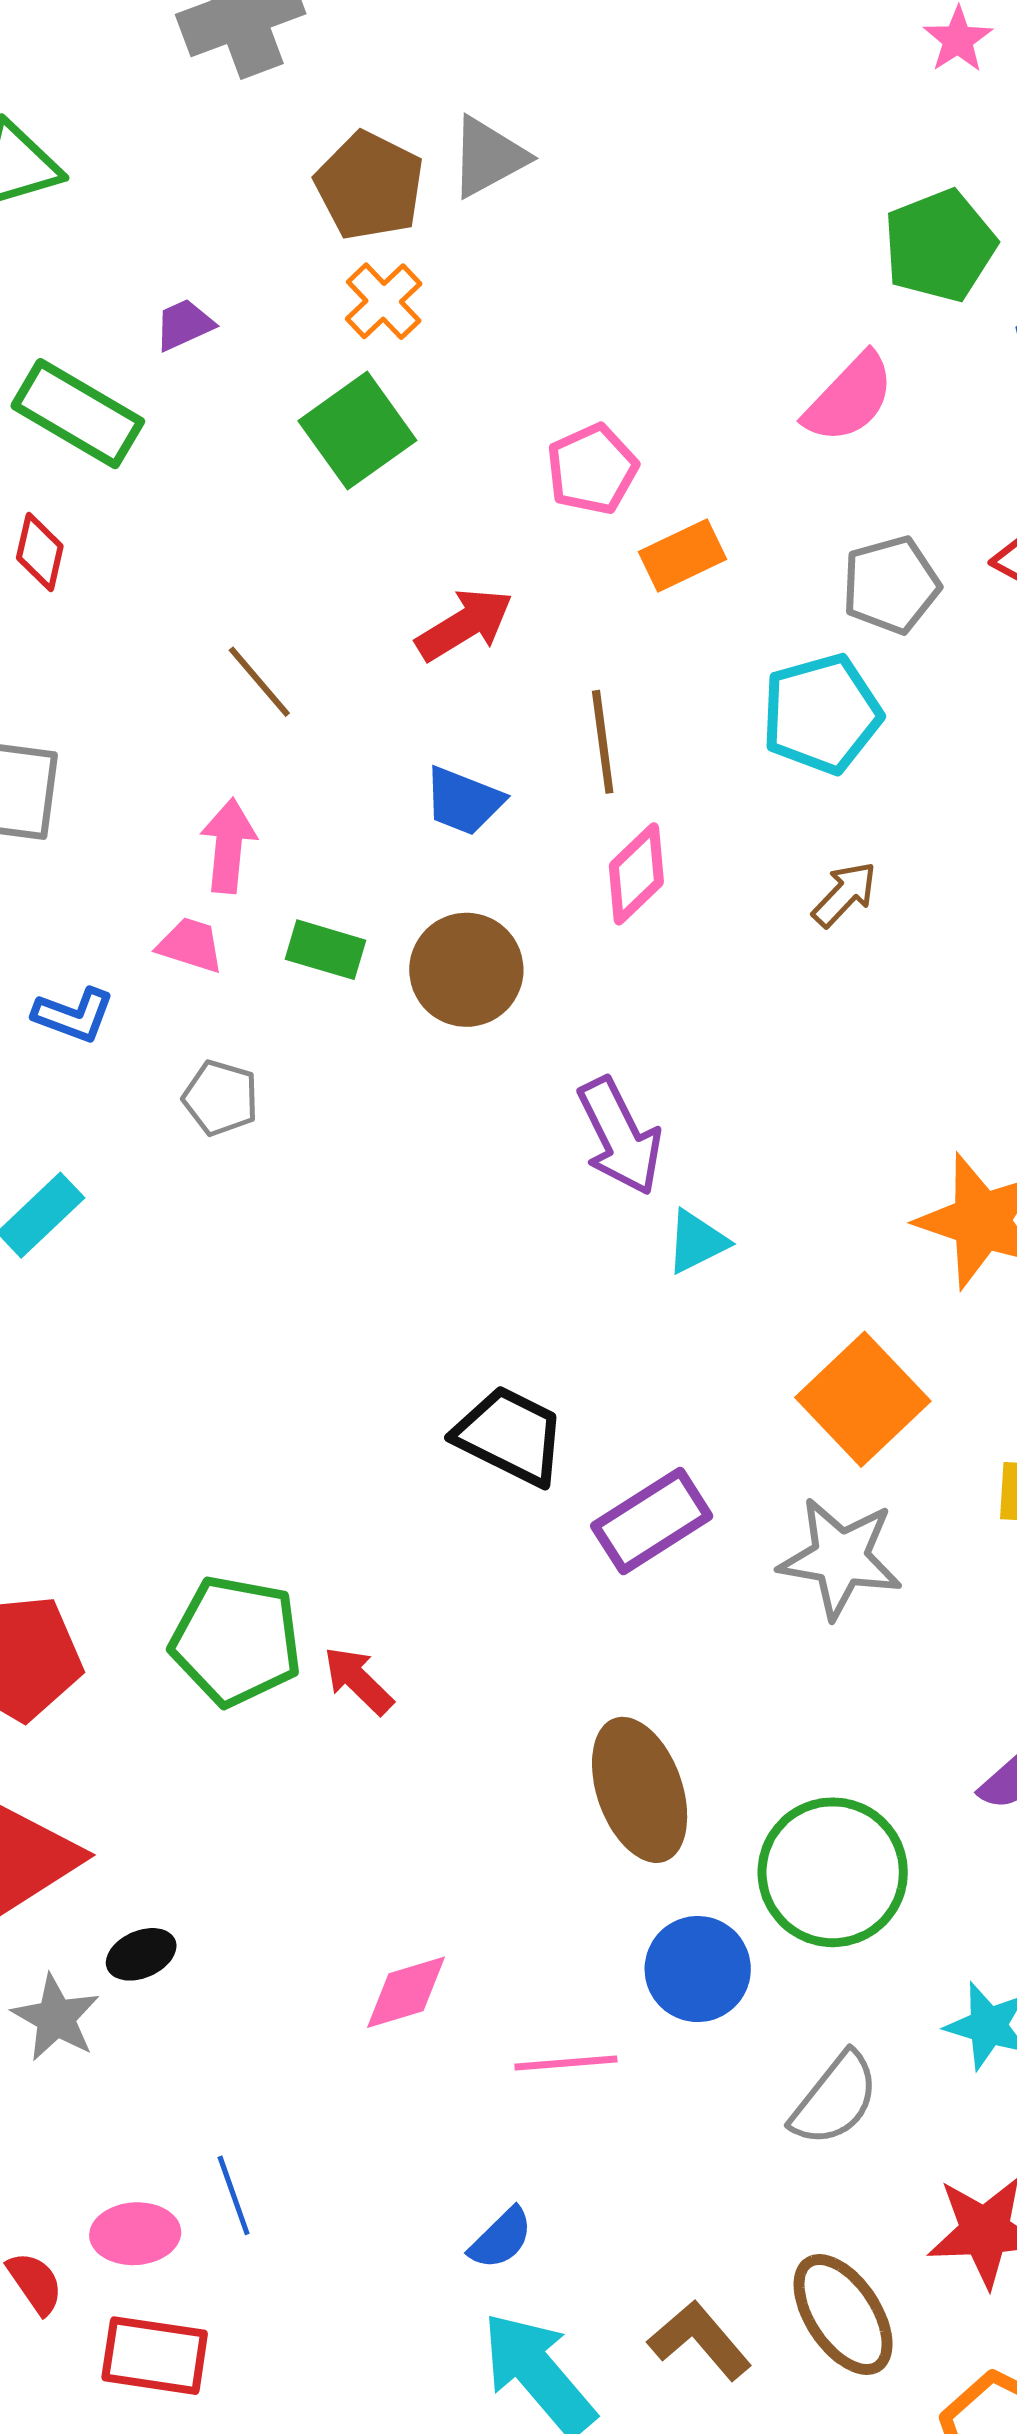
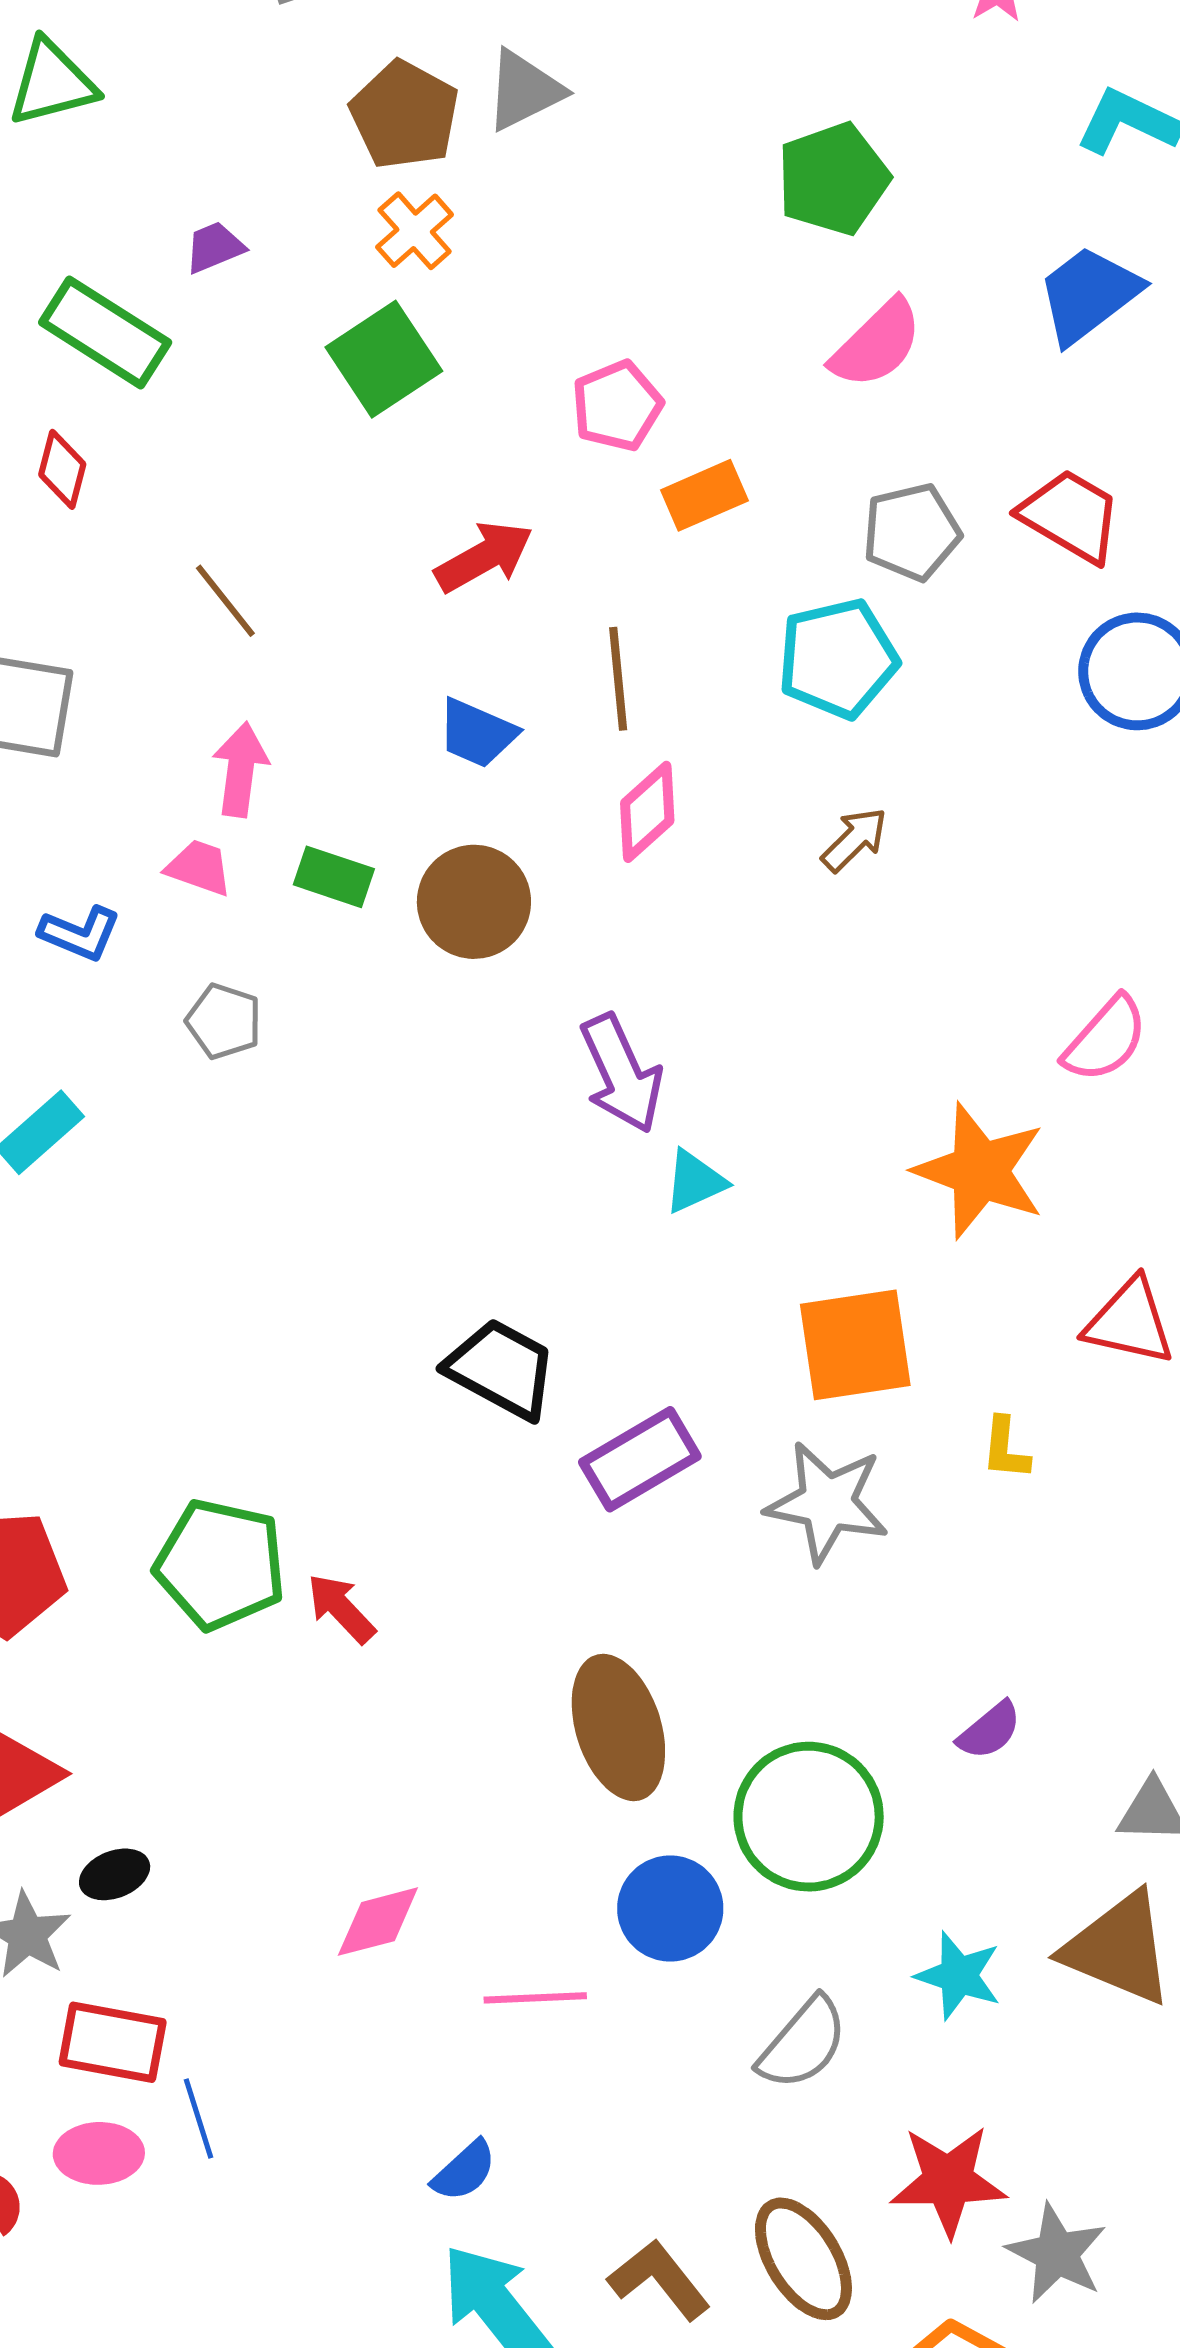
green pentagon: (940, 246) -> (833, 179), moved
brown line: (259, 682) -> (225, 601), moved
orange square: (863, 1399) -> (855, 1345), turned 33
red rectangle: (155, 2356) -> (113, 2042), moved

